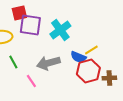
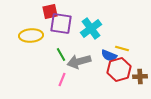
yellow line: (91, 50) -> (122, 48), turned 48
green line: (13, 62) -> (61, 54), moved
pink line: (31, 81) -> (62, 80), turned 56

